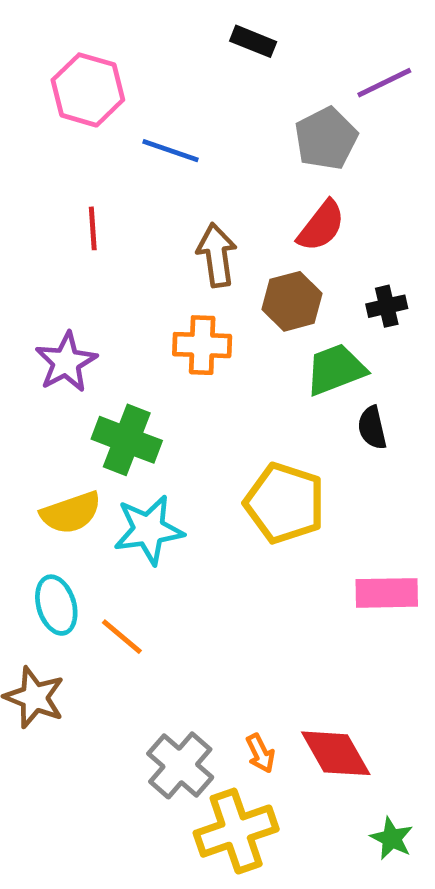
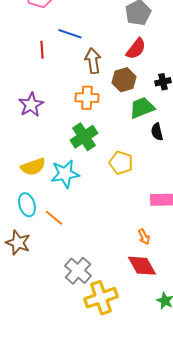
blue line: (171, 151) -> (70, 34), moved
green cross: (127, 440) -> (84, 137), moved, turned 36
yellow pentagon: (285, 503) -> (121, 163), size x0.7
orange arrow: (260, 753) -> (144, 237), moved

